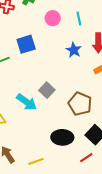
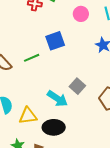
black ellipse: (62, 137) -> (54, 127), moved

